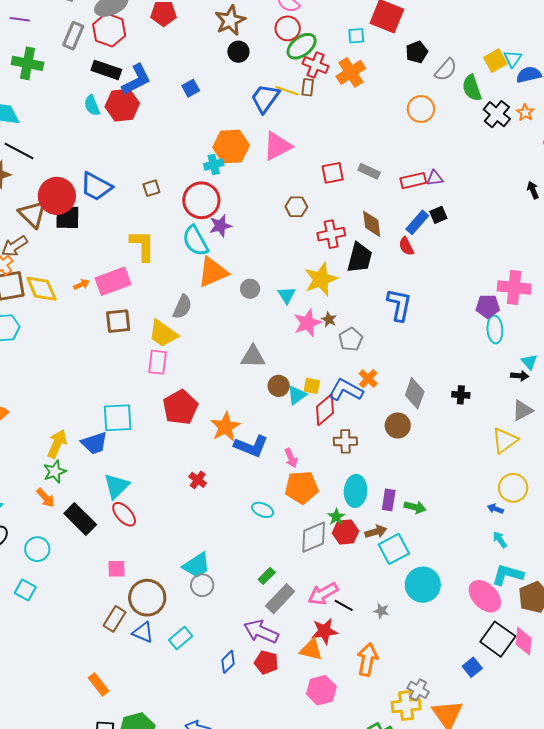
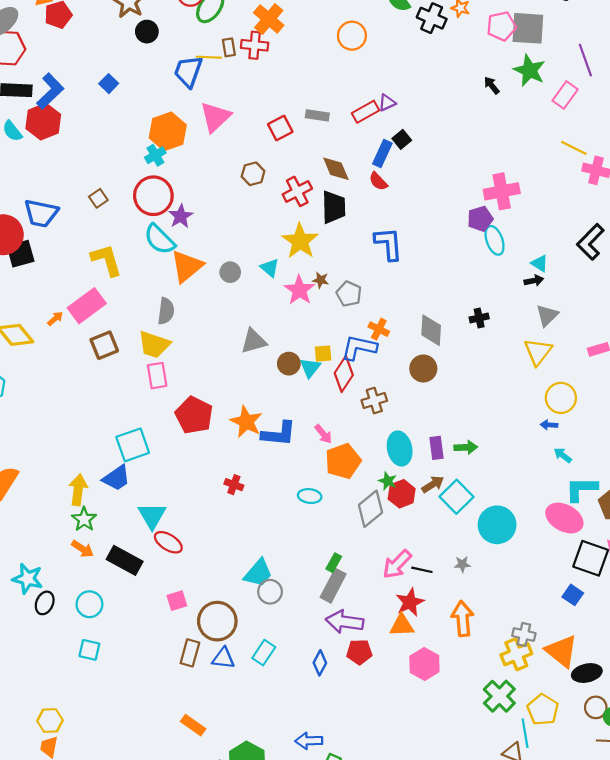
red cross: (315, 65) -> (255, 45), moved
gray rectangle: (280, 599) -> (333, 586), moved

